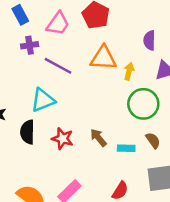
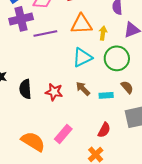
purple cross: (30, 45) -> (21, 19), size x1.6
purple line: (58, 66) -> (45, 34), turned -35
cyan triangle: (43, 100) -> (82, 57), moved

